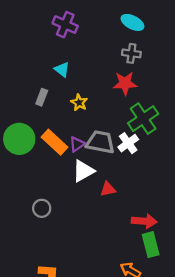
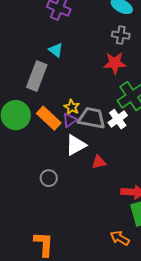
gray rectangle: (42, 97) -> (37, 76), size x1.8
yellow star: (79, 103) -> (72, 107), moved
gray circle: (42, 208) -> (49, 178), moved

